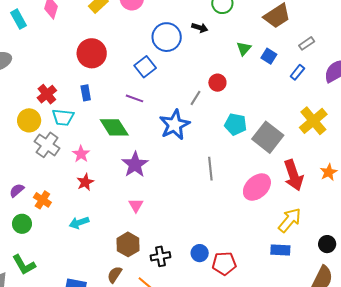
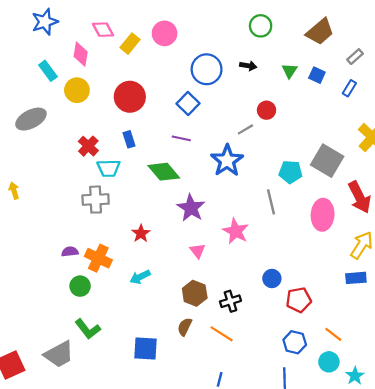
black arrow: (200, 28) -> (248, 66), moved
gray line: (195, 98) -> (245, 129), turned 35
yellow circle: (29, 120) -> (77, 90), moved
cyan pentagon: (236, 124) -> (290, 172), moved
gray cross: (47, 145) -> (96, 200), turned -30
pink star: (81, 154) -> (236, 231), moved, size x1.4
pink ellipse: (257, 187) -> (323, 215), turned -36
purple semicircle: (17, 190) -> (70, 252), turned 42
orange cross: (42, 200) -> (98, 258), size x1.4
blue circle: (200, 253) -> (272, 278), moved

